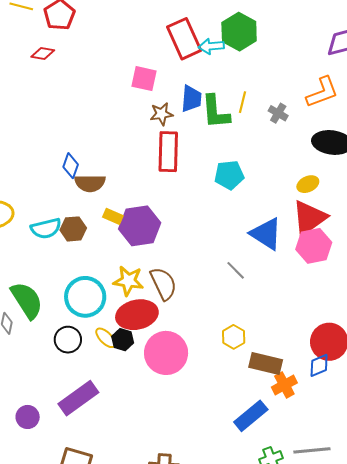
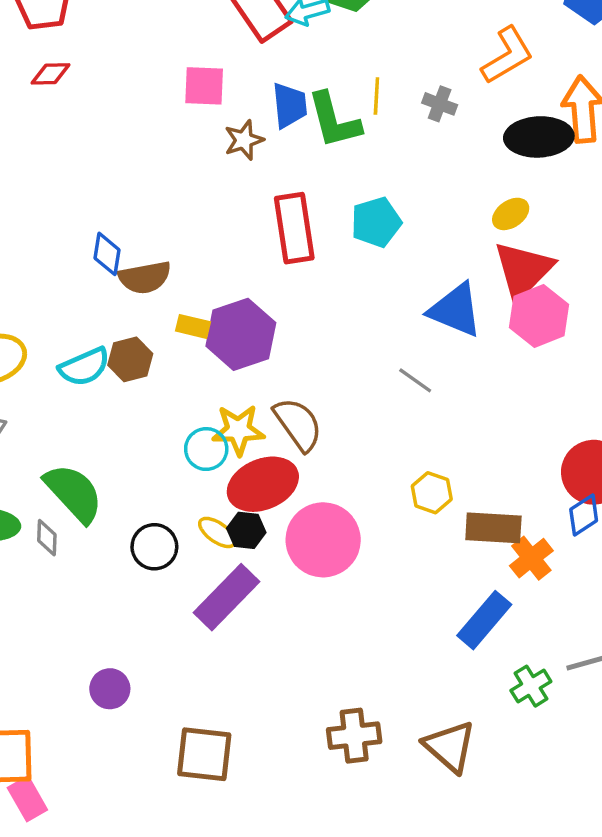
red diamond: (43, 54) -> (51, 74), moved
red rectangle: (168, 152) -> (294, 228), moved
cyan circle: (85, 297) -> (206, 449), moved, size x0.6
purple rectangle: (78, 398) -> (227, 597), moved

